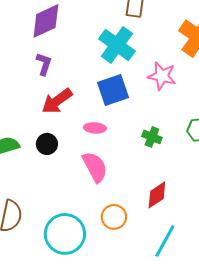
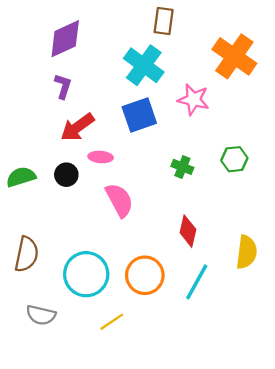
pink ellipse: (95, 128) -> (101, 157), moved
red diamond: (157, 195) -> (188, 231), turned -44
orange circle: (114, 217) -> (145, 275), moved, size x1.4

